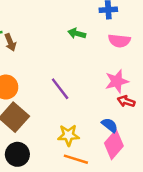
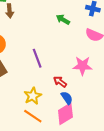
red arrow: (126, 101) -> (60, 82), moved
yellow star: (68, 135) -> (33, 96), turned 30

